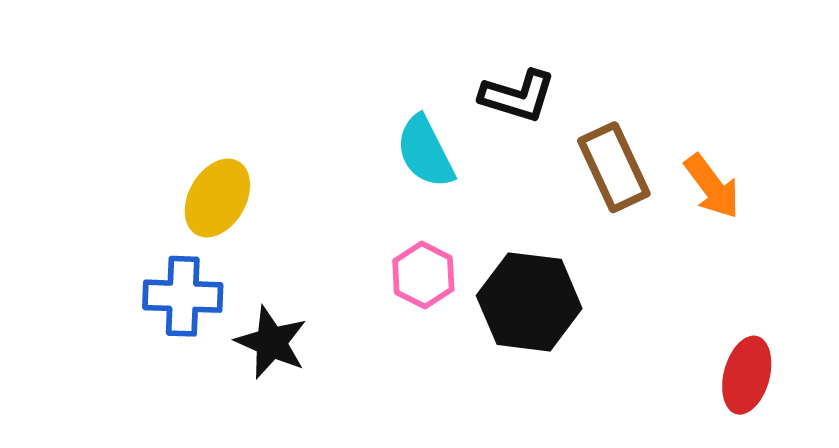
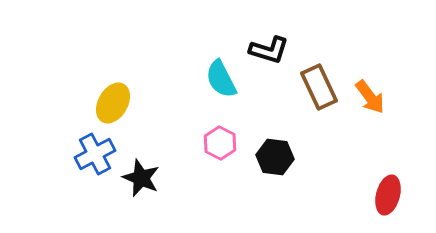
blue cross: (183, 296) -> (95, 154), turned -30
black hexagon: (529, 302) -> (275, 157), size x0.7

